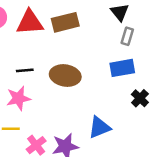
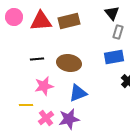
pink star: (18, 98) -> (44, 86), moved
blue triangle: (99, 127) -> (78, 93), moved

